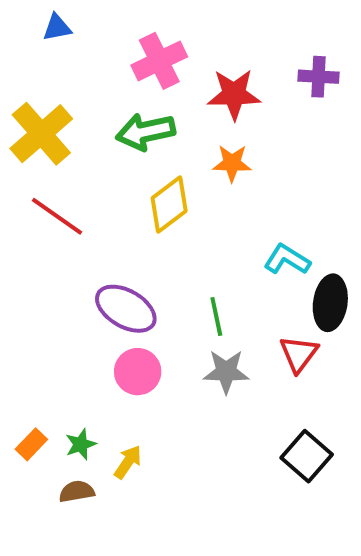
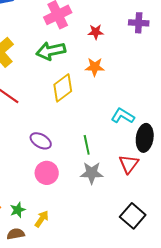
red star: (234, 94) -> (96, 32), size x0.6
purple ellipse: (126, 309) -> (41, 141), size x0.7

